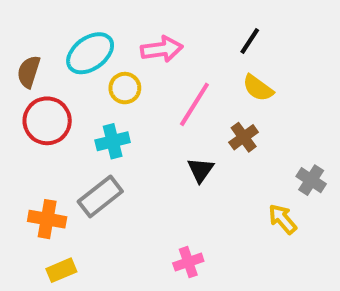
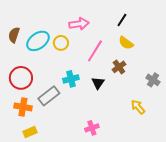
cyan ellipse: (90, 53) -> (38, 41), moved
red circle: (47, 121) -> (21, 78), moved
cyan cross: (113, 141) -> (71, 79), moved
gray cross: (311, 180) -> (153, 80), moved

